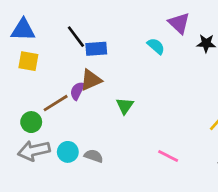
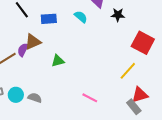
blue rectangle: (96, 49) -> (49, 19), moved
green triangle: (125, 106) -> (58, 61), turned 40

